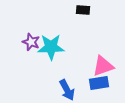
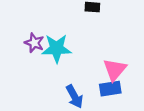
pink triangle: (103, 66) -> (115, 70), turned -30

